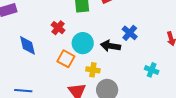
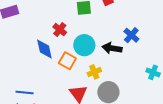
blue diamond: (27, 45) -> (44, 49), moved
yellow cross: (93, 70) -> (94, 72), turned -32

